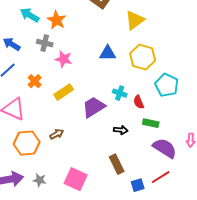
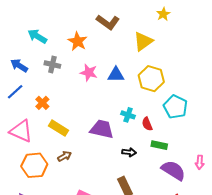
orange star: (57, 20) -> (78, 41), moved
pink star: (64, 59) -> (89, 73), moved
yellow rectangle: (64, 92) -> (58, 128), moved, turned 66
purple trapezoid: (94, 107) -> (102, 129), turned 45

